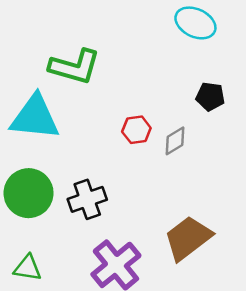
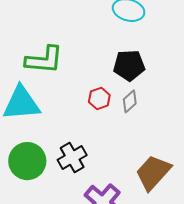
black pentagon: (210, 97) -> (129, 65), moved, size x1.4

